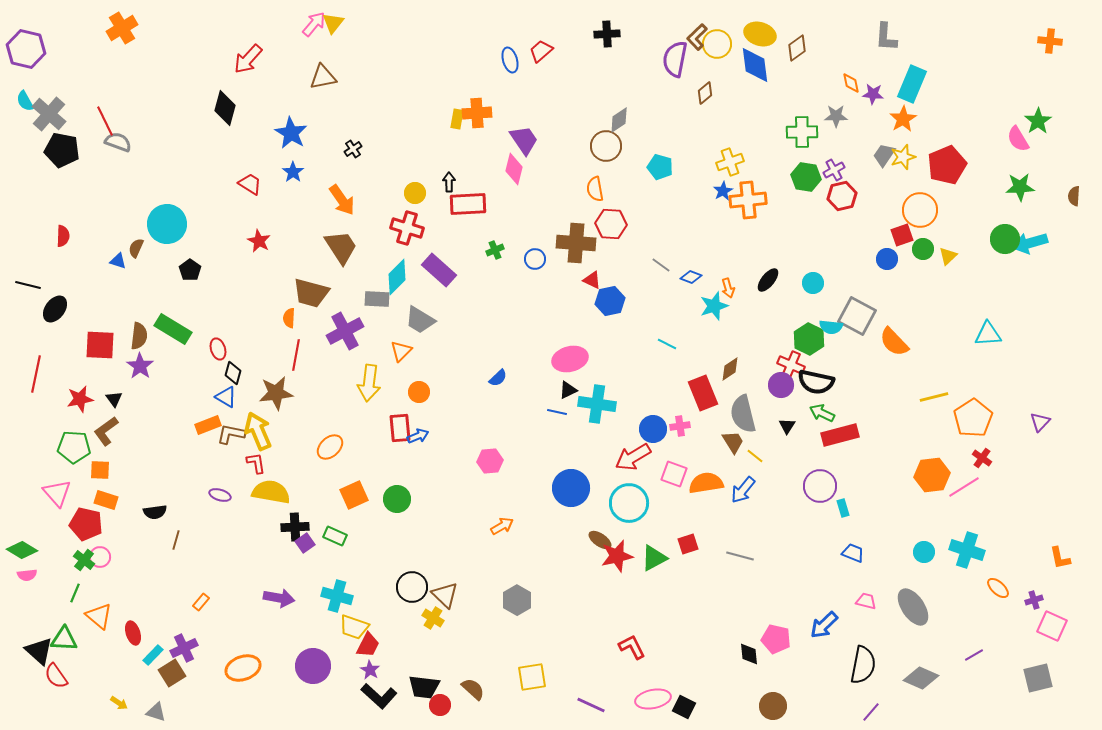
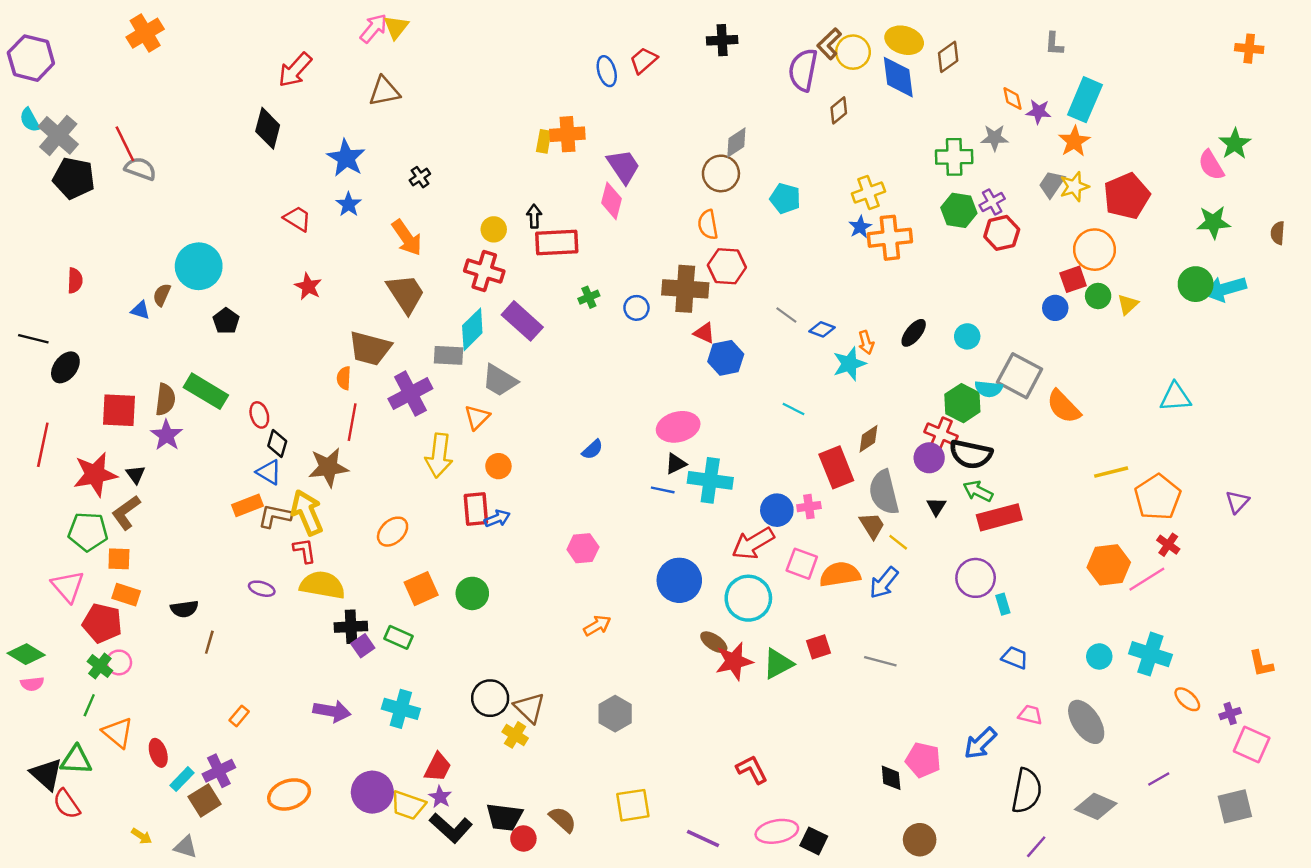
gray L-shape: (886, 37) -> (1054, 44), size x0.7
red star: (80, 399) -> (95, 474), size x1.4
yellow trapezoid: (354, 627) -> (408, 805), moved

